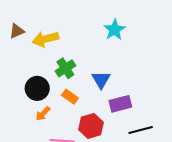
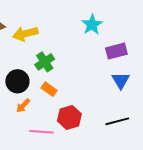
blue triangle: (101, 80) -> (121, 80), moved
purple rectangle: (120, 104) -> (116, 51), moved

